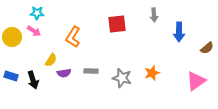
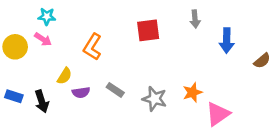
gray rectangle: (91, 71) -> (115, 90), turned 32
pink triangle: (196, 81) -> (218, 114), moved

